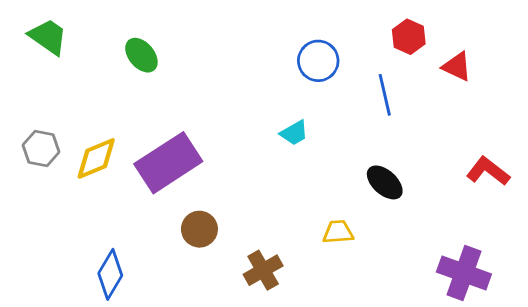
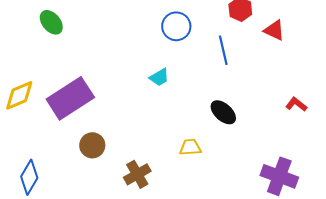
red L-shape: (488, 171) -> (296, 104), size x0.7

